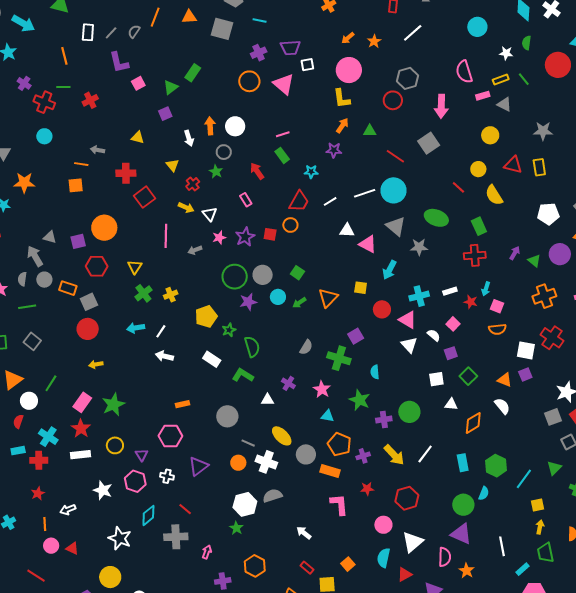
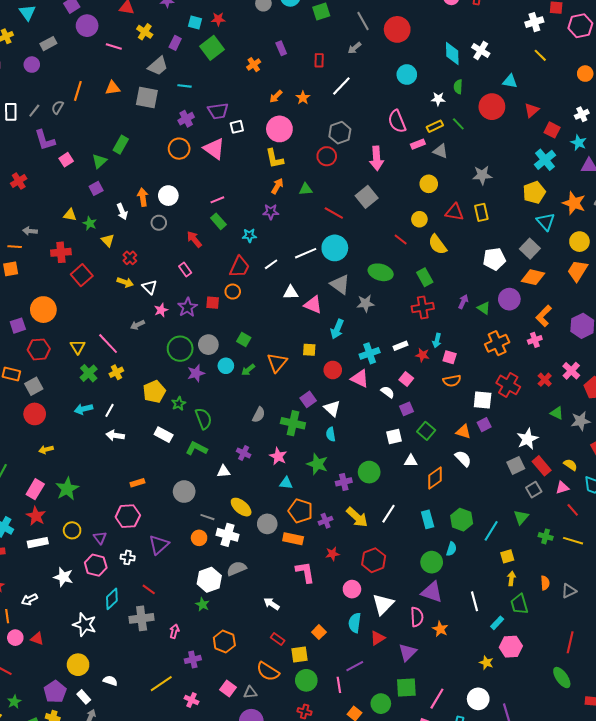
green star: (216, 172) -> (90, 223), moved
pink line: (166, 236) -> (108, 344), moved, turned -40
white triangle: (409, 345) -> (332, 408), moved

